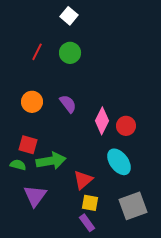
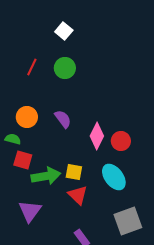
green semicircle: (18, 165) -> (13, 139), moved
red triangle: (83, 180) -> (78, 195), turned -35
yellow square: (90, 203) -> (74, 172), moved

